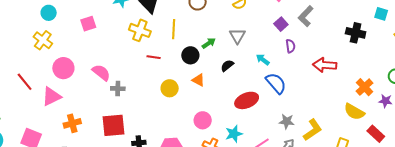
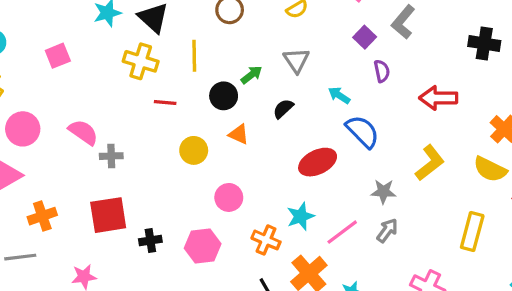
pink circle: (203, 120) -> (229, 197), moved
yellow L-shape: (313, 130) -> (430, 163), moved

